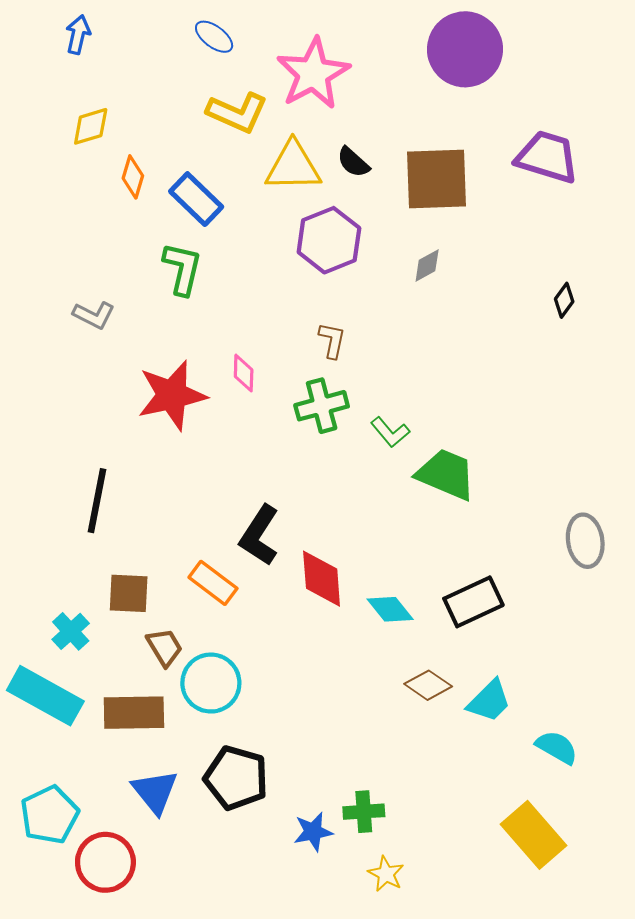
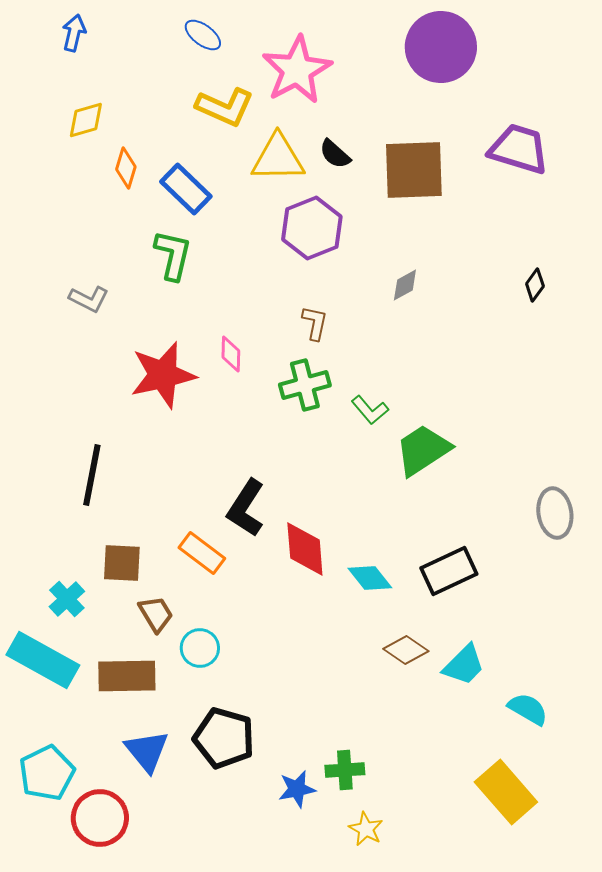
gray diamond: (427, 265) -> (405, 285), moved
green trapezoid: (446, 474) -> (423, 450), turned -56
cyan circle: (211, 683) -> (200, 648), size x0.7

